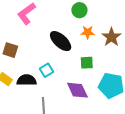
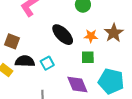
orange star: (88, 32) -> (91, 36), moved
black semicircle: (27, 80) -> (25, 61), moved

